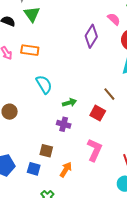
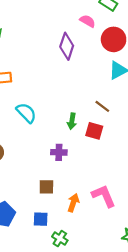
green arrow: (69, 103) -> (72, 121), moved, turned 128
pink L-shape: (95, 150) -> (104, 196), moved, turned -35
blue square: (34, 169) -> (41, 219), moved

